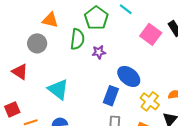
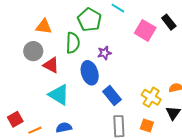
purple star: (99, 52) -> (104, 53), moved
red triangle: (20, 72) -> (51, 65), moved
blue ellipse: (129, 76) -> (90, 73), moved, turned 40
blue rectangle: (111, 96) -> (112, 96), turned -54

